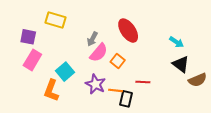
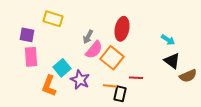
red ellipse: (128, 31) -> (122, 29), turned 45
pink rectangle: (32, 60) -> (31, 57), turned -36
orange square: (118, 61) -> (112, 58), size x1.6
purple star: (96, 84) -> (80, 80), moved

